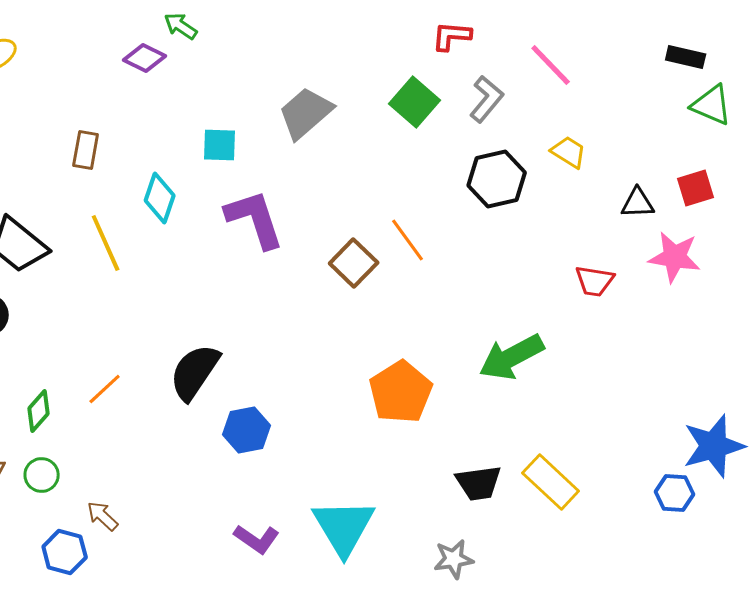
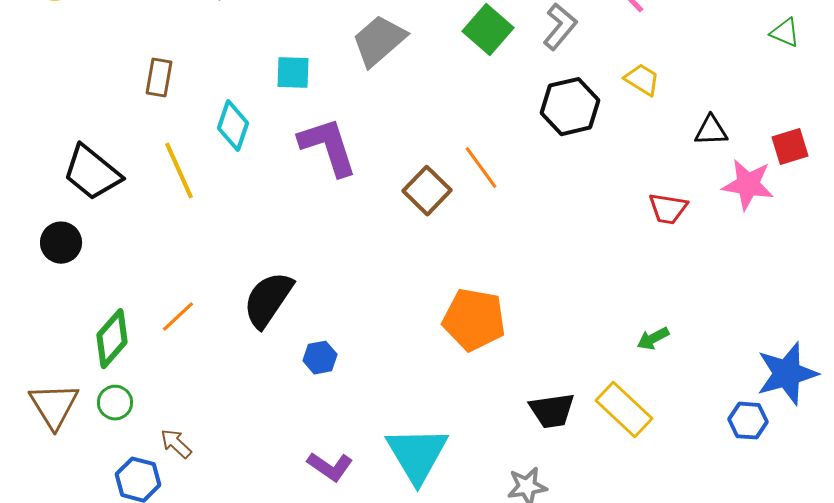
green triangle: (712, 105) -> (785, 33), size x0.7
red square: (696, 188) -> (790, 147), moved
green arrow: (512, 357) -> (653, 339), moved, size x0.5
orange pentagon: (401, 392) -> (474, 320), turned -30
green diamond: (39, 411) -> (112, 339), size x1.4
blue hexagon: (247, 430) -> (320, 358), size x0.7

